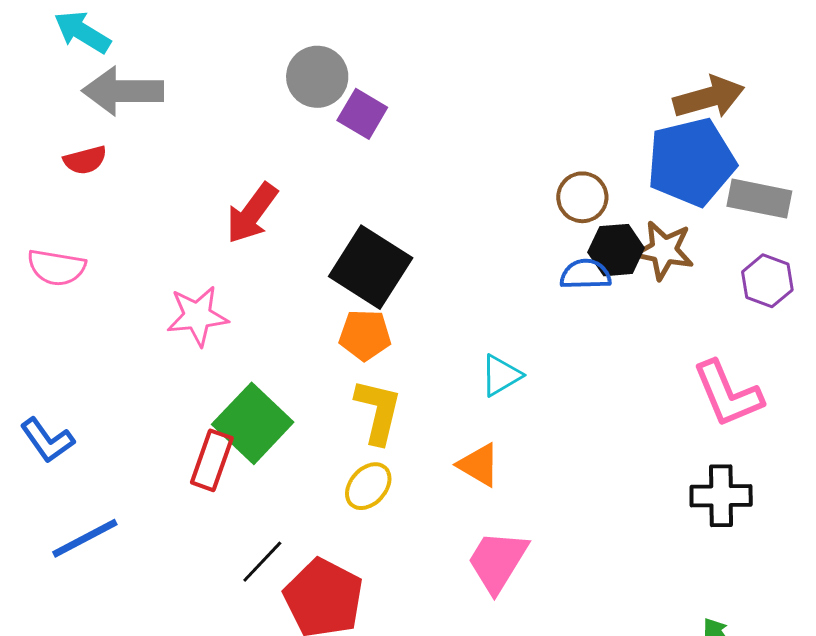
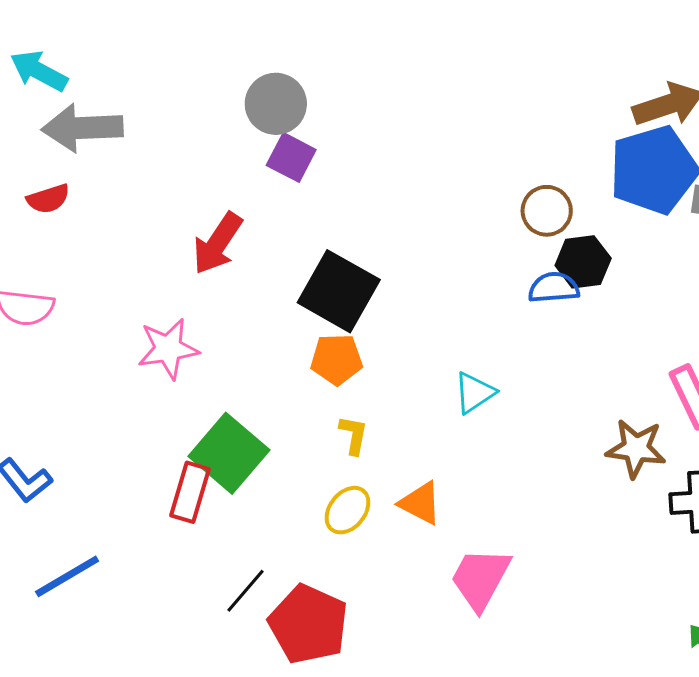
purple square: (362, 114) -> (291, 157), moved
brown star: (664, 250) -> (636, 449), moved
yellow L-shape: (378, 411) -> (354, 435), size x0.6
orange triangle: (479, 465) -> (420, 503), moved

